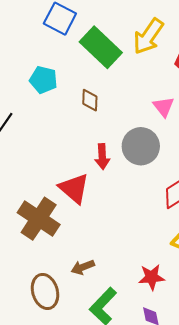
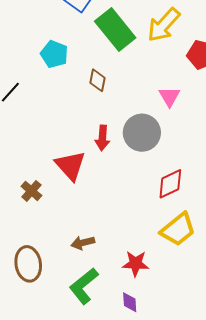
brown cross: (39, 219) -> (31, 191), size x0.5
brown arrow: (83, 267) -> (83, 243), moved

